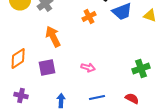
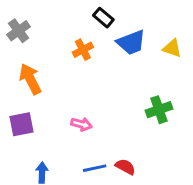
green cross: (141, 68) -> (159, 110), moved
red semicircle: (132, 98) -> (125, 167), moved

